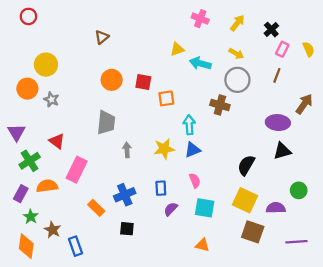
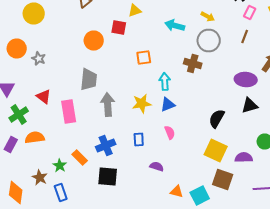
yellow triangle: (177, 49) -> (135, 10), moved
yellow circle: (46, 65) -> (34, 14), moved
red square: (143, 82) -> (119, 28), moved
gray arrow: (127, 150) -> (108, 104), size x1.6
pink rectangle: (77, 170) -> (69, 112), moved, turned -35
cyan square: (205, 208) -> (200, 196), moved, turned -36
purple semicircle: (171, 209) -> (157, 166), moved, turned 64
green star: (31, 217) -> (60, 166), moved
black square: (127, 229) -> (108, 176), size x1.5

